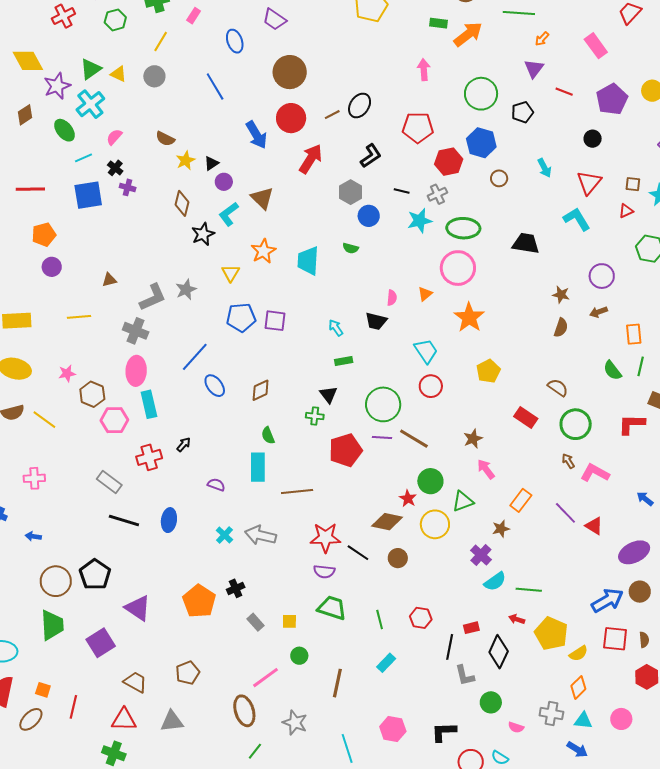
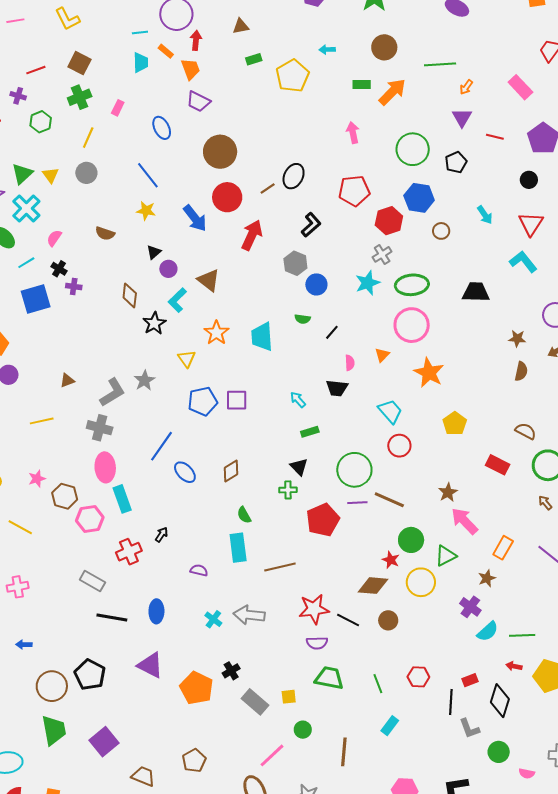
yellow triangle: (118, 74) -> (50, 175), turned 36
yellow star: (186, 160) -> (146, 211), moved, turned -30
black line: (402, 191) -> (332, 332), moved, turned -56
pink arrow: (486, 469) -> (465, 521), size x1.4
purple triangle: (138, 608) -> (150, 665), moved
gray rectangle: (255, 622) -> (255, 702), size x1.5

